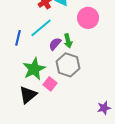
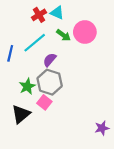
green arrow: (68, 41) -> (64, 35), moved, turned -40
gray hexagon: (68, 65) -> (50, 82), moved
green star: (34, 69) -> (27, 86), size x0.7

